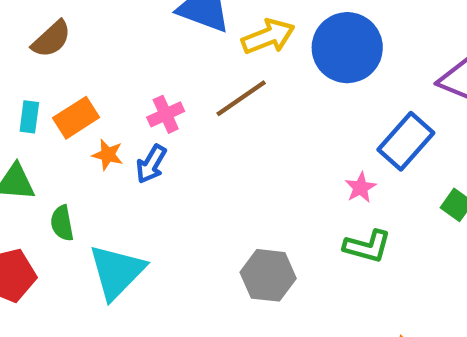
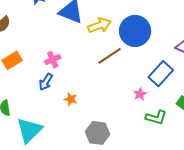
brown line: (241, 98) -> (110, 56), moved
orange star: (108, 155) -> (71, 99), moved
green L-shape: (367, 246) -> (156, 117), moved

